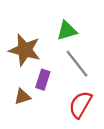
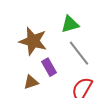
purple rectangle: (43, 80) -> (49, 67), turned -48

